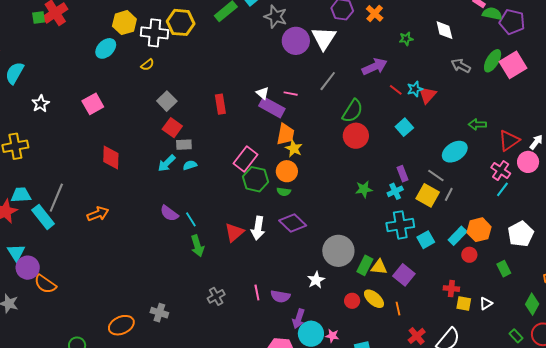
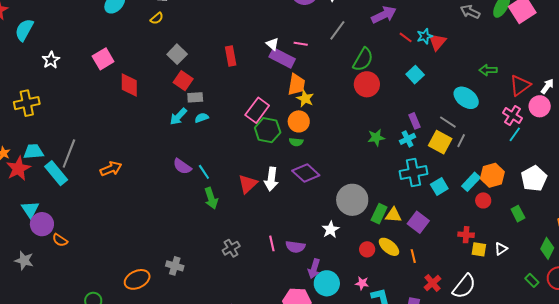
cyan ellipse: (455, 152) -> (466, 98), turned 70
red diamond: (111, 157) -> (129, 85), moved
orange semicircle: (45, 284) -> (60, 240), size x0.7
pink star: (332, 336) -> (362, 283), moved

